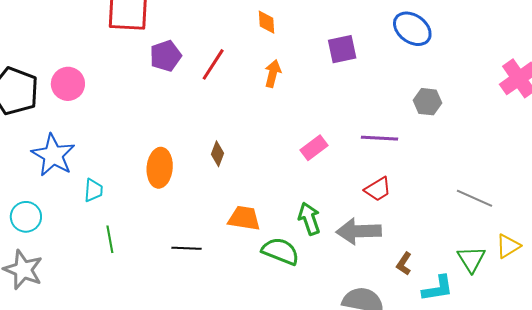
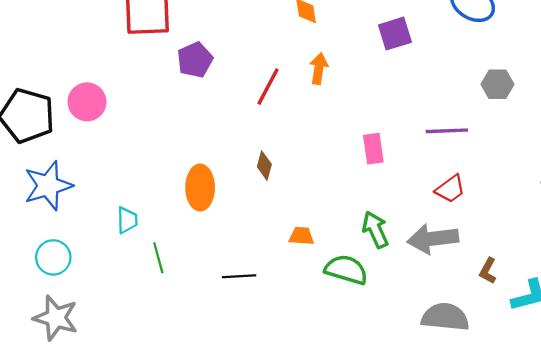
red line: (213, 64) -> (268, 87), moved
pink rectangle: (314, 148) -> (373, 149), turned -56
blue star: (53, 155) -> (48, 186), moved, turned 30
orange trapezoid: (244, 218) -> (301, 236), size x0.7
green line: (110, 239) -> (158, 258), moved

